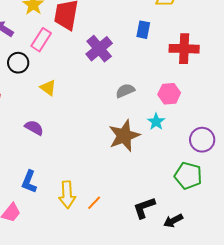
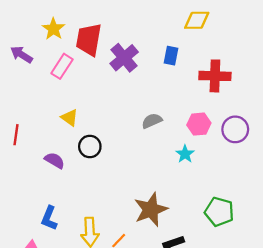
purple cross: (99, 49) -> (124, 58), moved
black circle: (18, 63) -> (90, 146), moved
brown star: (124, 136) -> (151, 210), moved
purple circle: (202, 140) -> (235, 129), moved

